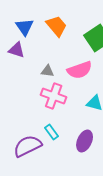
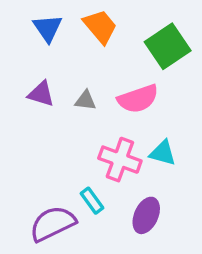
purple triangle: (17, 50) -> (41, 94), moved
pink cross: (54, 96) -> (120, 160), moved

